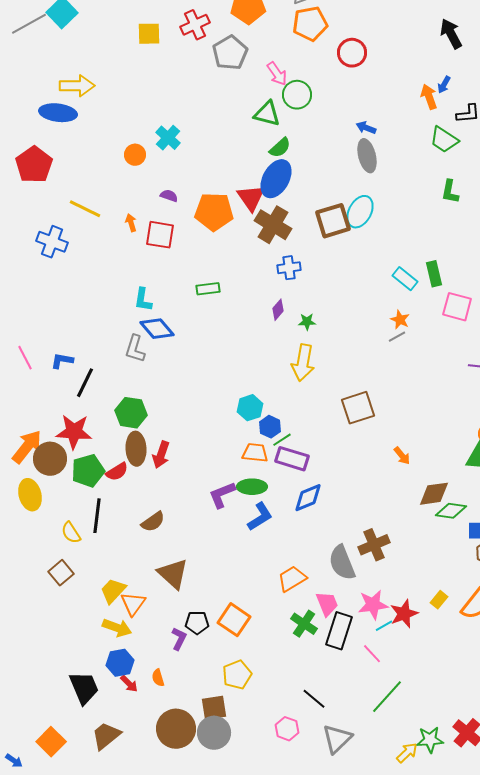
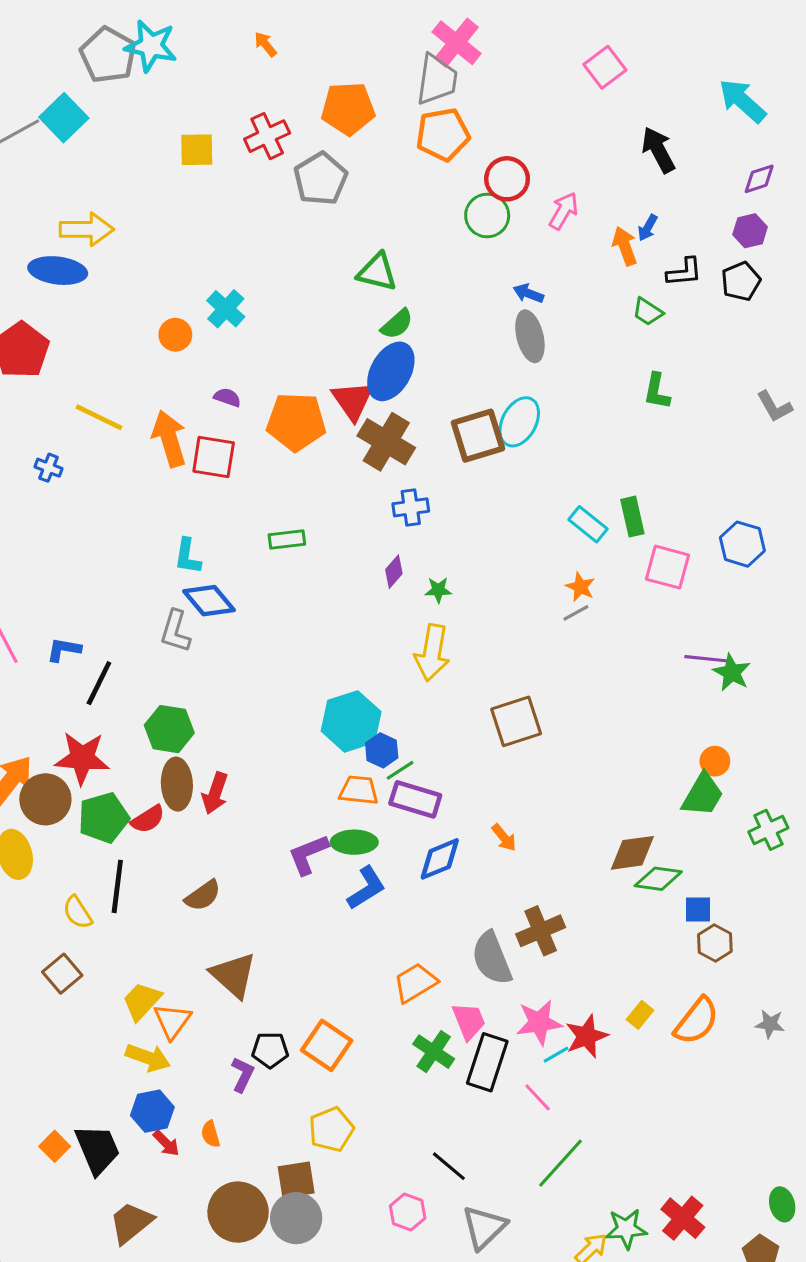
pink arrow: (277, 74) -> (564, 211), moved, turned -115
green circle: (297, 95) -> (487, 216), moved
green trapezoid: (444, 140) -> (648, 312), size x0.7
orange arrow: (131, 223) -> (169, 439), size x2.0
blue cross: (52, 242) -> (49, 468), size x0.6
cyan hexagon: (250, 408) -> (351, 721), size x1.5
orange arrow: (402, 456) -> (504, 838), moved
orange square: (51, 742) -> (55, 1146), moved, size x0.7

